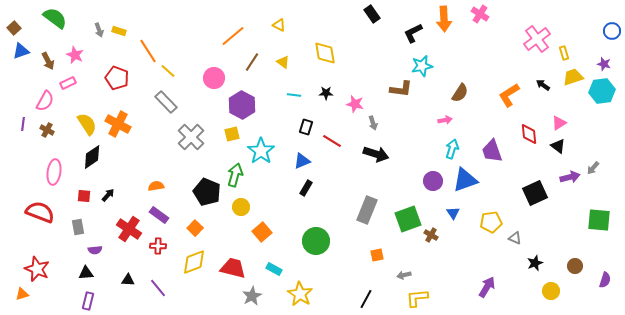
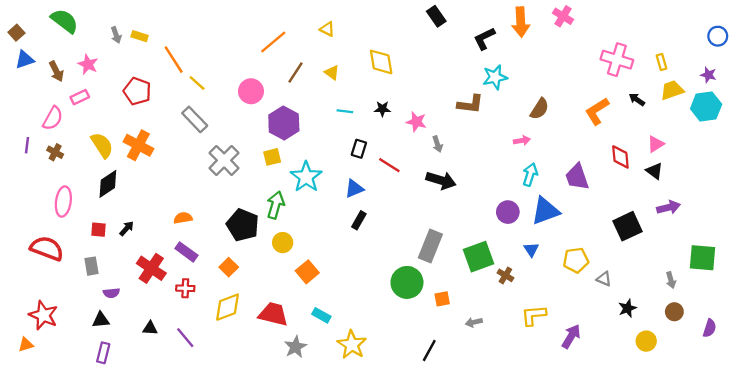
pink cross: (537, 39) -> (617, 60), moved, turned -36
gray arrow: (593, 168) -> (671, 280), moved, turned -56
green circle: (316, 241) -> (407, 282), moved
yellow L-shape: (417, 298) -> (534, 315), moved

